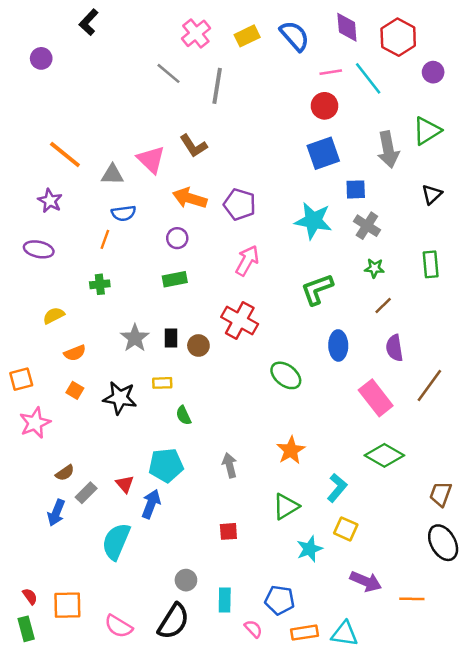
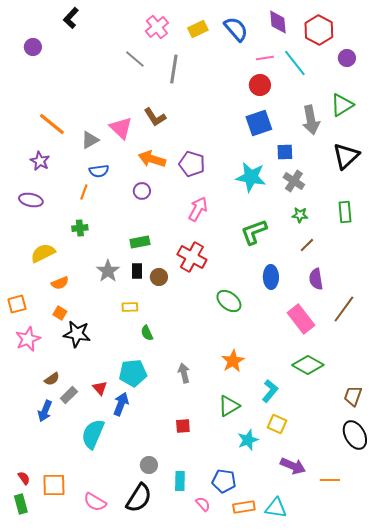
gray triangle: (112, 174) -> (90, 140), turned -30
black triangle: (432, 194) -> (346, 156), size x1.6
green rectangle: (175, 279) -> (140, 242), moved
yellow semicircle: (54, 316) -> (43, 253), size x1.4
black star: (120, 398) -> (77, 334), moved

